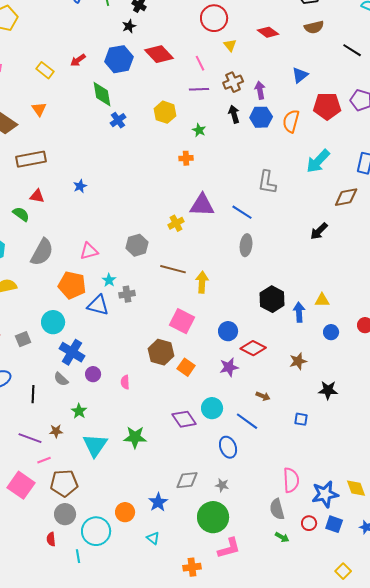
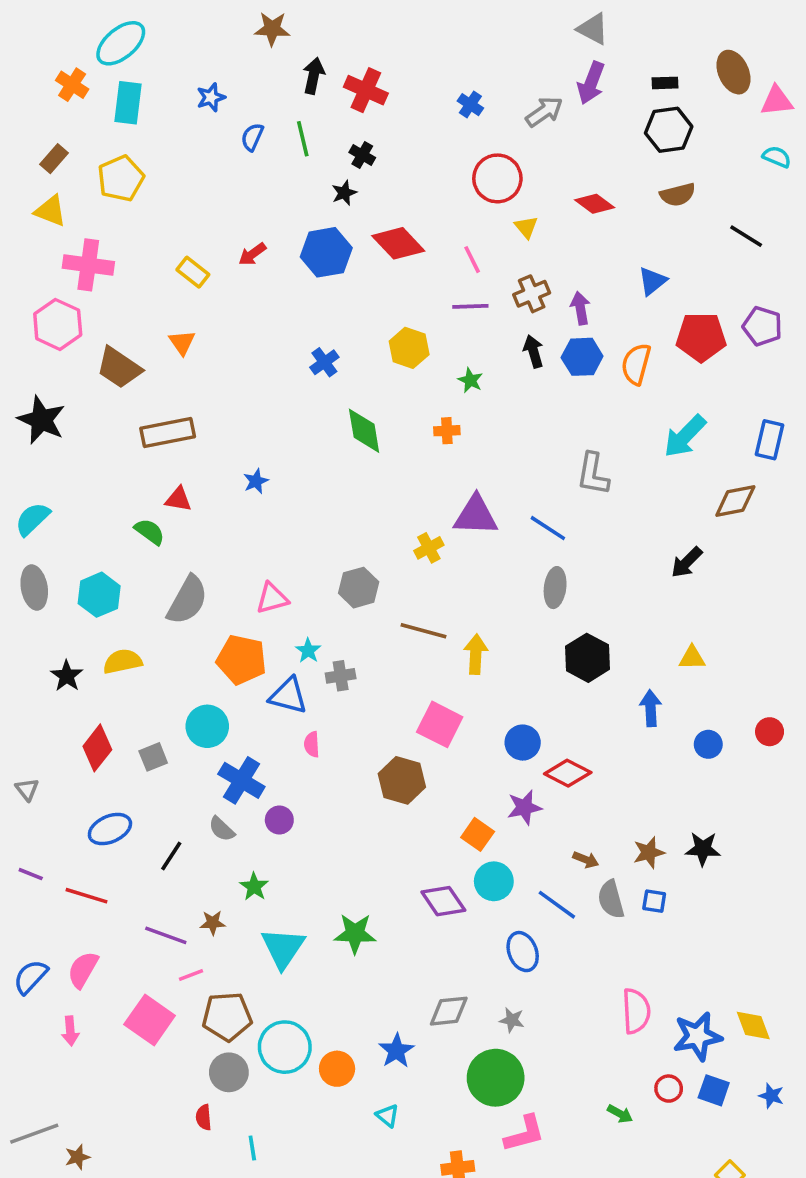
green diamond: (102, 94) -> (364, 431), moved
black hexagon: (272, 299) -> (588, 658), moved
yellow triangle: (322, 300) -> (692, 658), moved
brown star: (298, 361) -> (649, 852), moved
orange square: (186, 367) -> (478, 834), moved
pink semicircle: (125, 382) -> (312, 744), moved
black line: (33, 394) -> (171, 856), turned 30
gray semicircle: (277, 509) -> (611, 899), moved
cyan circle: (96, 531) -> (285, 1047), moved

